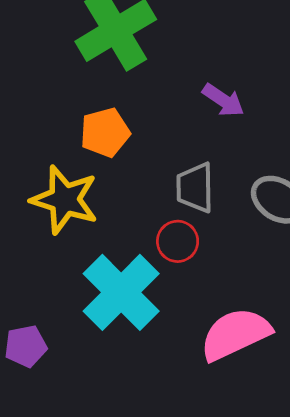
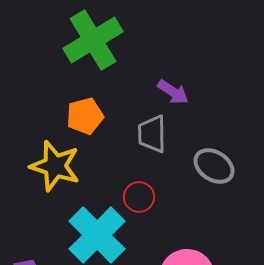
gray trapezoid: (195, 188) -> (152, 134), moved

